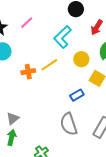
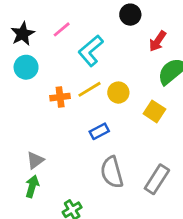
cyan L-shape: (63, 37) -> (91, 51), moved
yellow circle: (81, 59) -> (118, 93), moved
blue rectangle: (77, 95) -> (99, 131), moved

